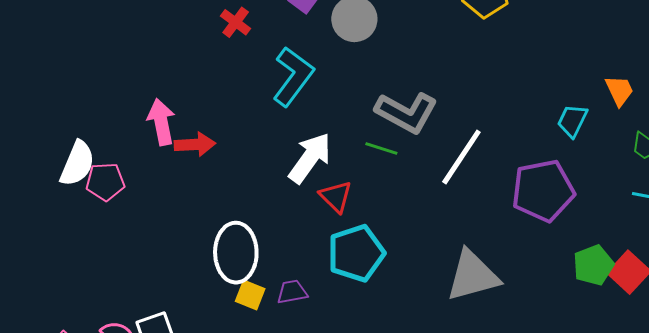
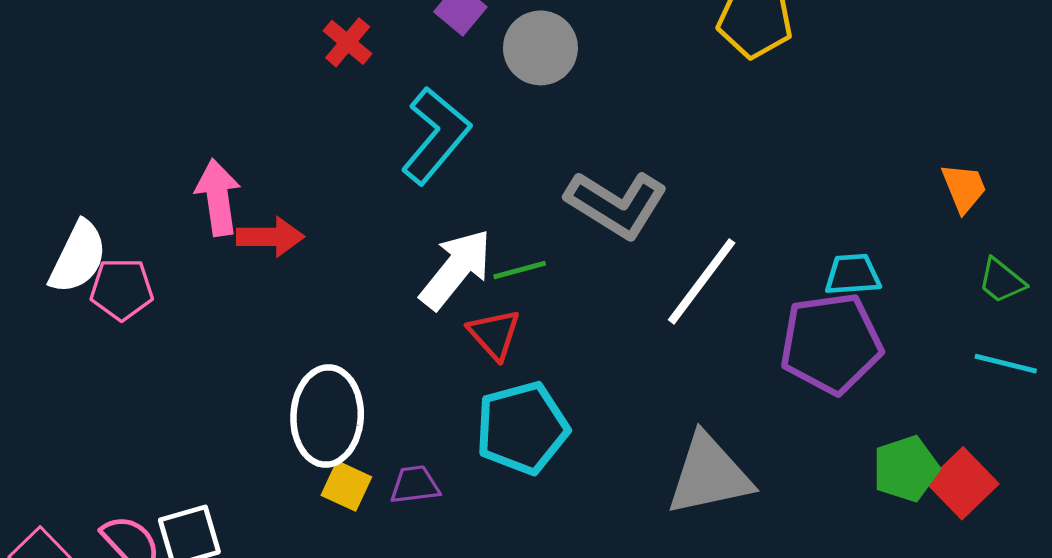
cyan trapezoid: (572, 121) -> (853, 275), moved, turned 57
green line: (381, 149) -> (520, 270), moved, turned -36

